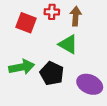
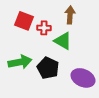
red cross: (52, 12) -> (44, 28), moved

